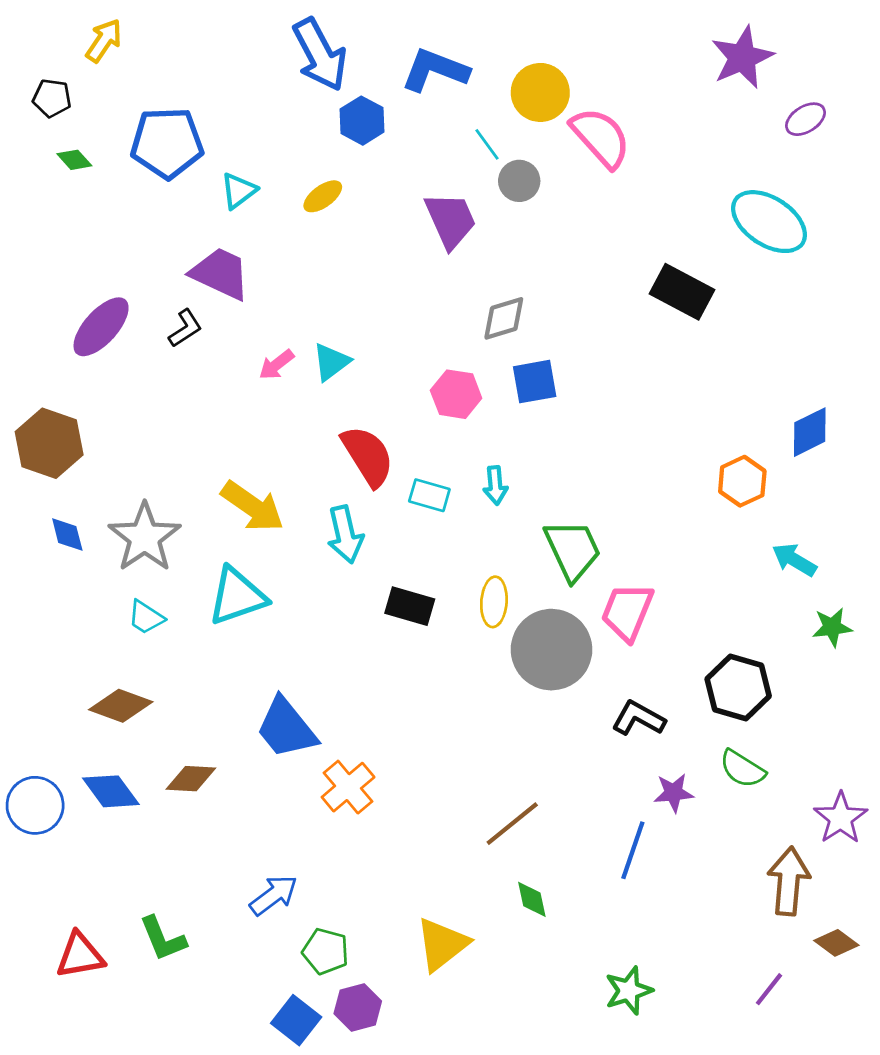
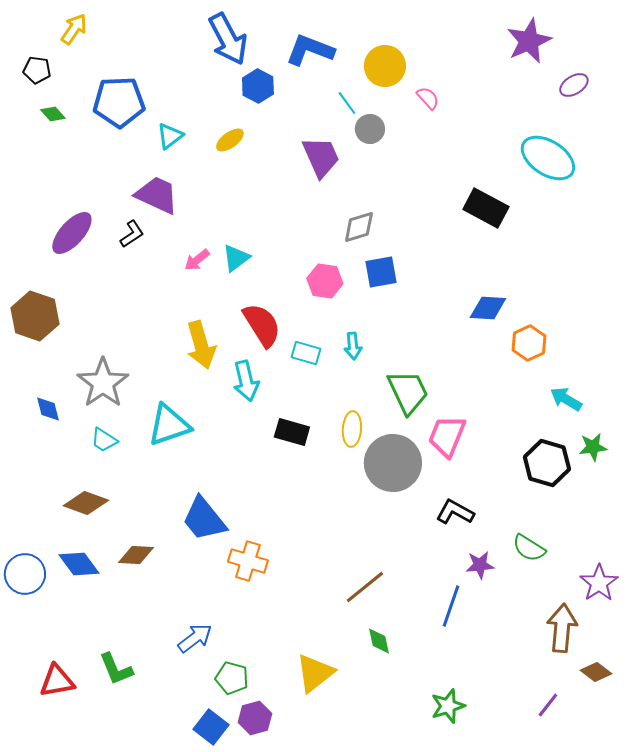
pink semicircle: (601, 137) -> (428, 98), size x0.5
blue diamond: (810, 432) -> (488, 308), moved, turned 30
yellow arrow: (253, 506) -> (201, 345), moved, turned 39
blue diamond: (67, 535) -> (48, 409), moved
black hexagon: (738, 687) -> (547, 463), moved
orange cross: (348, 787) -> (248, 561), turned -33

